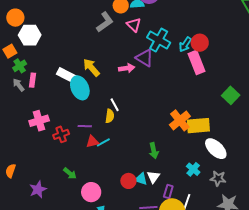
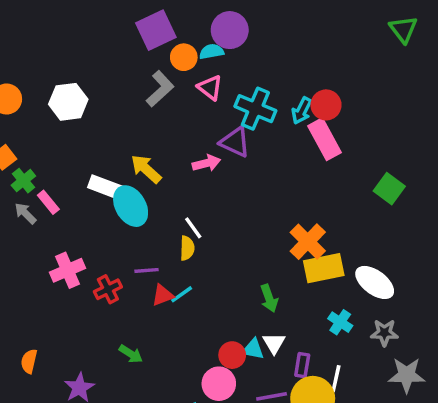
white hexagon: (30, 35) -> (68, 102), moved
pink rectangle: (32, 80) -> (48, 202), turned -40
yellow rectangle: (198, 126) -> (324, 268), moved
pink circle: (91, 192) -> (219, 384), moved

